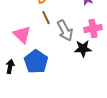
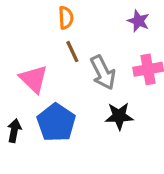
black star: (83, 49) -> (119, 116), moved

